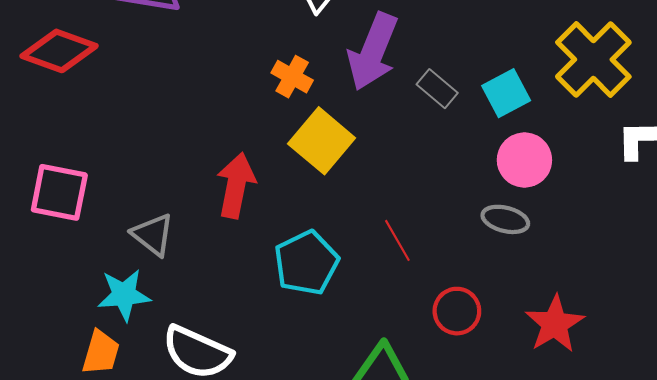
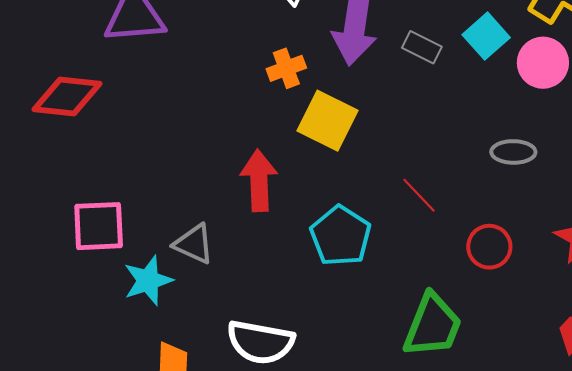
orange cross: (292, 77) -> (286, 68), turned -36
pink circle: (524, 160) -> (543, 63), moved
cyan star: (124, 295) -> (148, 281), moved

